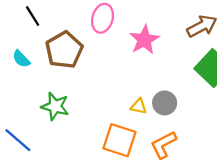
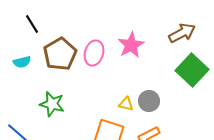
pink ellipse: (103, 18) -> (94, 53), moved
cyan semicircle: (21, 59) -> (22, 62), turned -60

